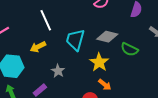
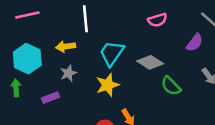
yellow star: (99, 62) -> (108, 85), moved
gray star: (58, 71) -> (68, 73), moved

